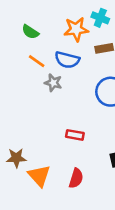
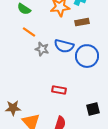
blue semicircle: (67, 60) -> (64, 46), moved

